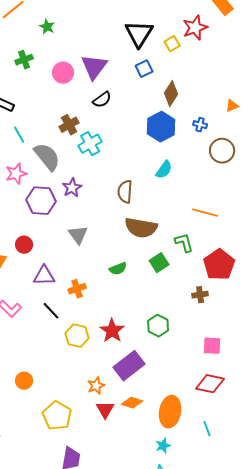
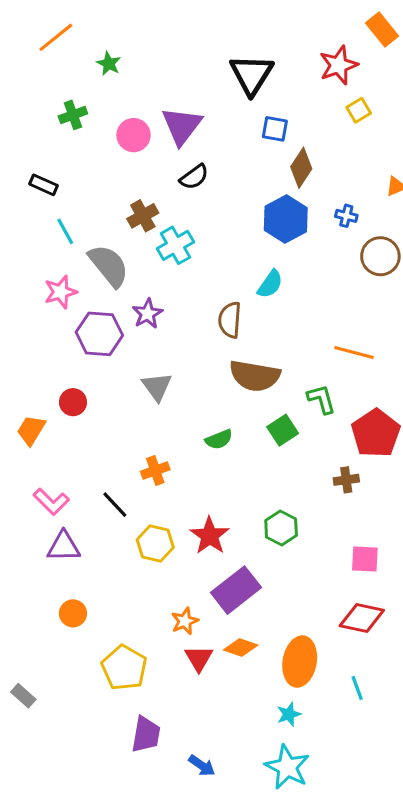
yellow square: (172, 44) -> (359, 110), moved
blue square: (144, 69) -> (275, 129), moved, turned 36
cyan semicircle: (164, 170) -> (270, 284), moved
purple triangle: (44, 276) -> (64, 547), moved

